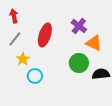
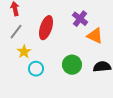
green circle: (79, 63) -> (72, 65), moved

